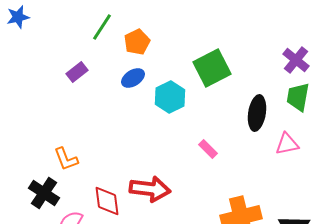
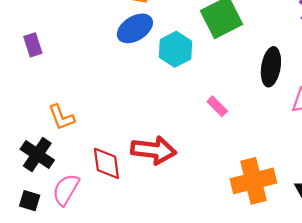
purple rectangle: (77, 72) -> (33, 45), moved, turned -70
blue ellipse: (133, 78) -> (135, 28), size x1.4

